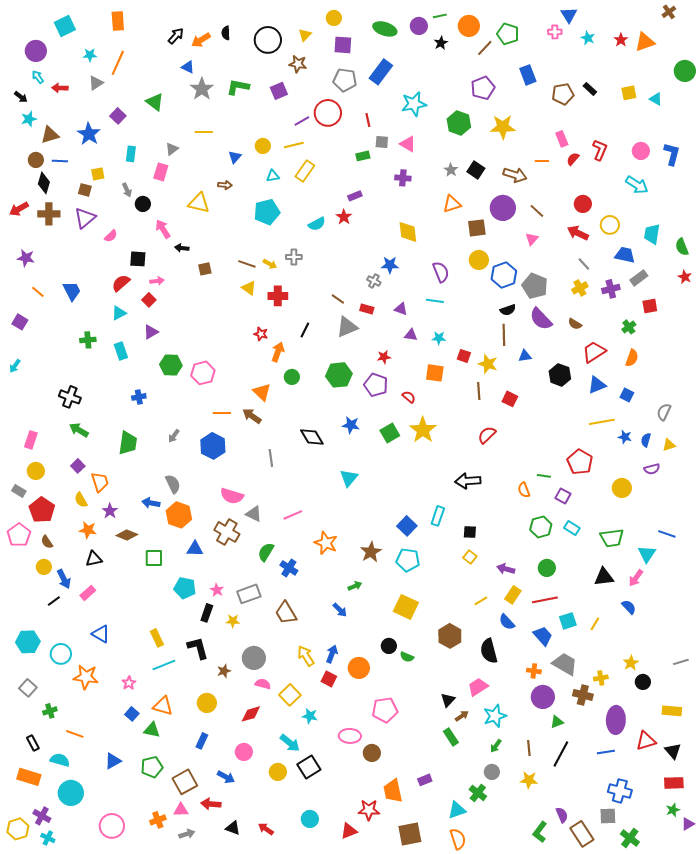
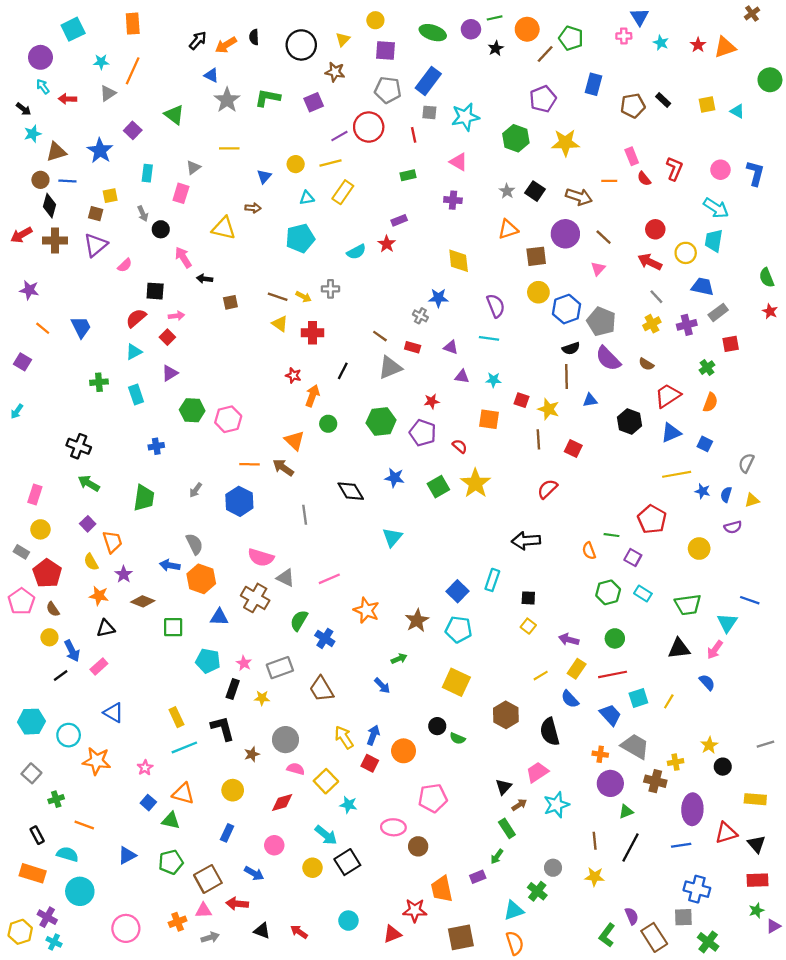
blue rectangle: (528, 75) -> (593, 84), turned 36
gray square: (382, 142) -> (429, 112), moved
red semicircle: (573, 159) -> (644, 179), turned -80
cyan trapezoid: (652, 234) -> (714, 241), moved
green arrow: (496, 746) -> (497, 856), moved

